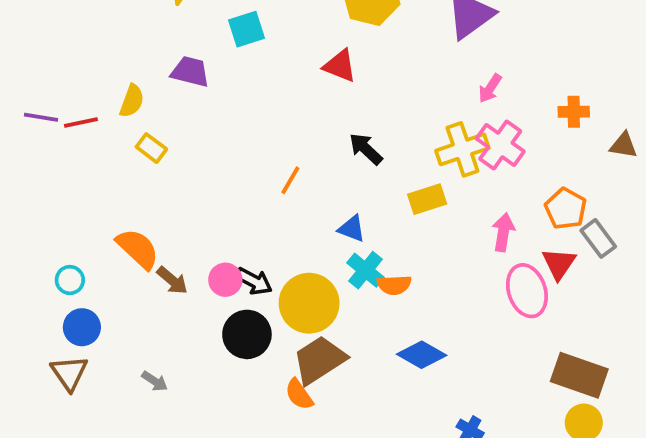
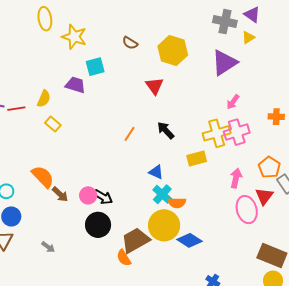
cyan square: (246, 29) -> (95, 67), moved
red triangle: (340, 66) -> (154, 86), turned 30
pink cross: (500, 145) -> (237, 132), turned 35
orange line: (290, 180) -> (130, 134), moved
yellow circle: (309, 303) -> (164, 225), moved

